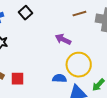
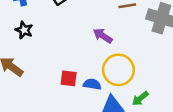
red square: (17, 79) -> (69, 78), moved

